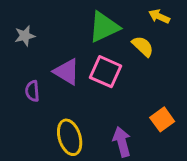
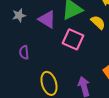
purple triangle: (67, 72) -> (47, 19), moved

